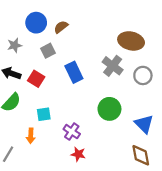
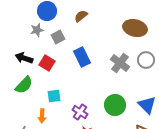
brown semicircle: (61, 27) -> (81, 16), moved
gray star: (15, 45) -> (37, 30), moved
gray cross: (113, 66) -> (120, 63), moved
green circle: (109, 109) -> (115, 105), moved

